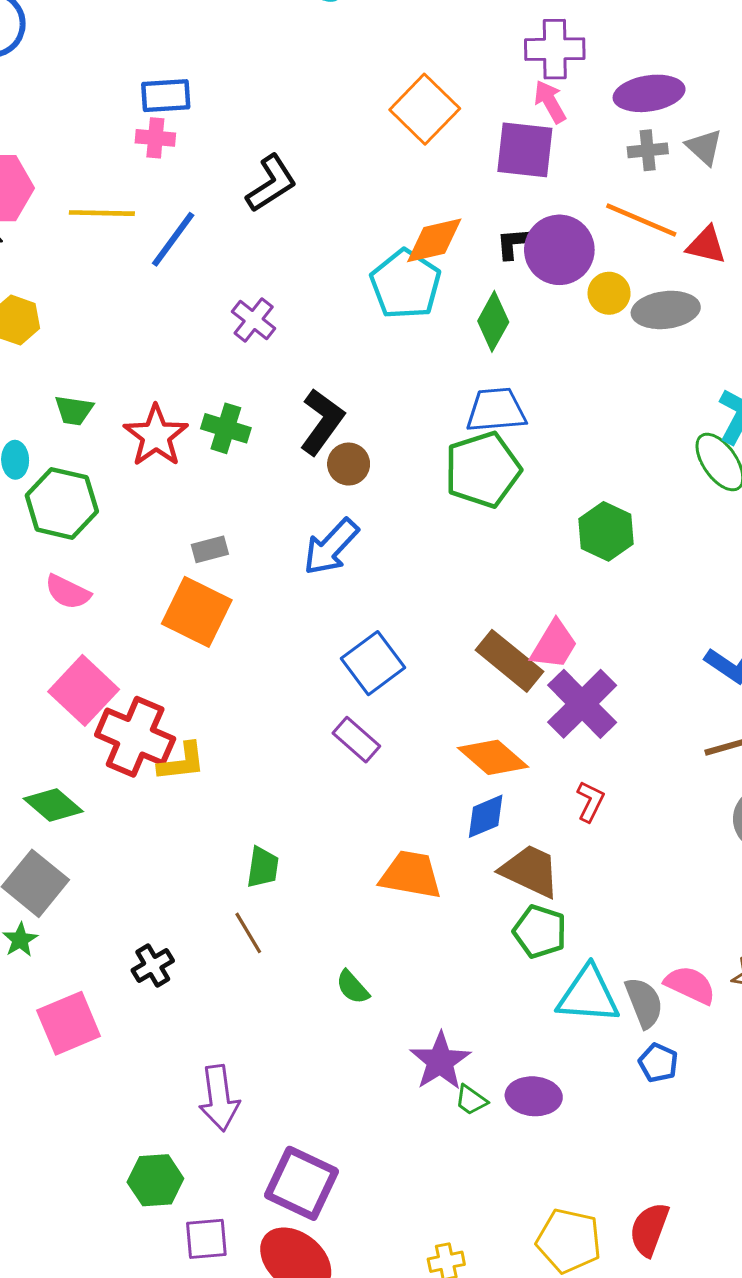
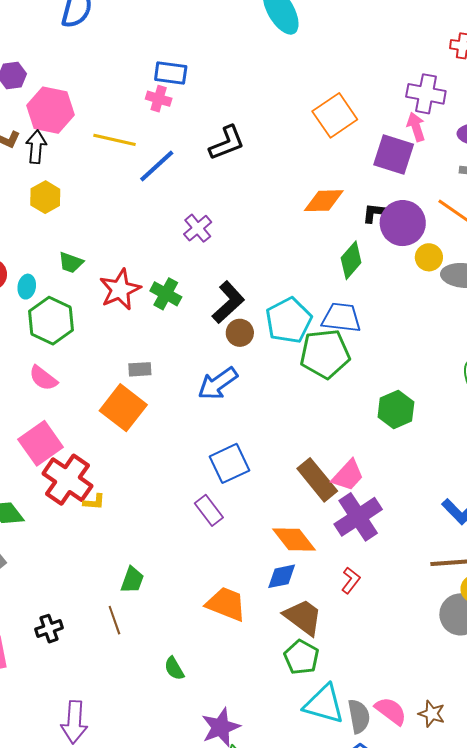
cyan pentagon: (406, 284) -> (289, 320), moved
yellow L-shape: (182, 762) -> (94, 502), size x0.7

